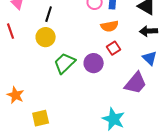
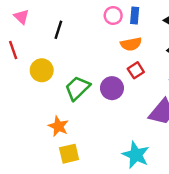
yellow circle: (46, 37) -> (42, 70), moved
orange star: (16, 95) -> (58, 126), moved
yellow square: (41, 118) -> (69, 154), moved

